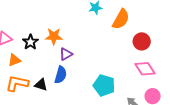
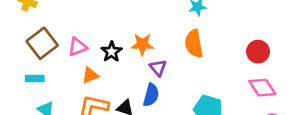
orange semicircle: (121, 19) -> (194, 44), moved, turned 140
purple triangle: (66, 54) -> (158, 68), turned -40

